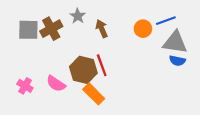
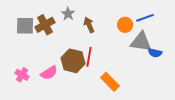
gray triangle: (175, 42) -> (141, 42), moved
red line: (102, 65) -> (89, 57), turned 30
pink semicircle: (56, 84) -> (49, 73), turned -66
orange rectangle: (94, 94) -> (110, 82), moved

